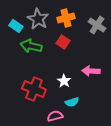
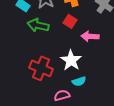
pink arrow: (91, 71) -> (90, 36), moved
white star: (64, 81) -> (71, 60), size x1.5

